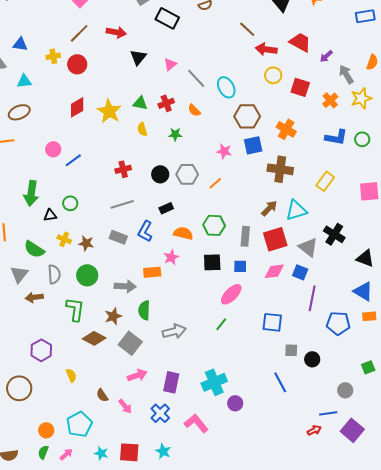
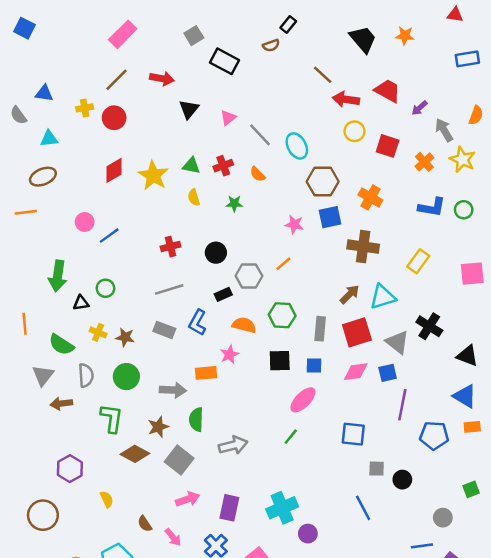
yellow star: (361, 98) -> (462, 159), turned -30
gray hexagon: (187, 174) -> (249, 276), moved
blue square: (300, 272) -> (388, 373), turned -35

